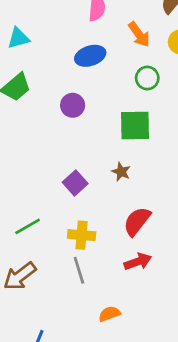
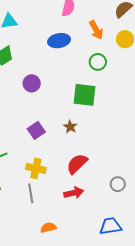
purple circle: (73, 105) -> (32, 83), moved

